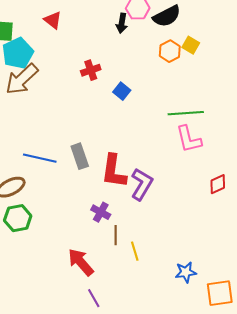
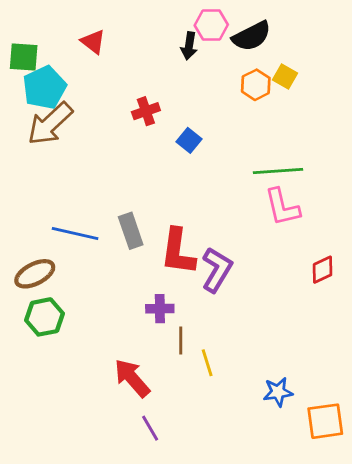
purple cross: (101, 212) -> (160, 309), turned -30

